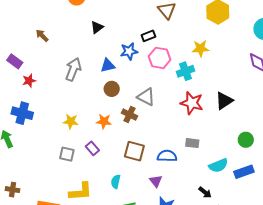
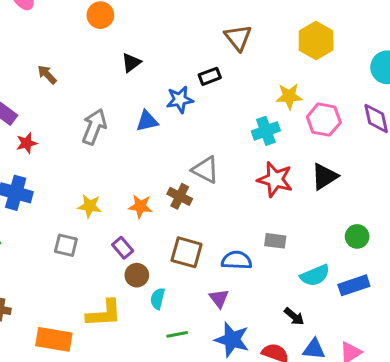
pink hexagon: (160, 58) -> (324, 120), moved
brown circle: (112, 89) -> (137, 275), moved
gray square: (67, 154) -> (66, 245), moved

